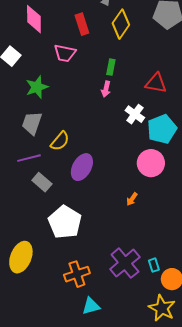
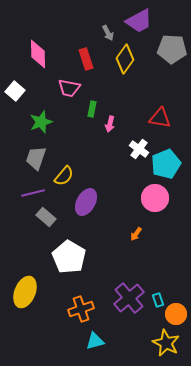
green rectangle: (111, 67) -> (92, 109), moved

